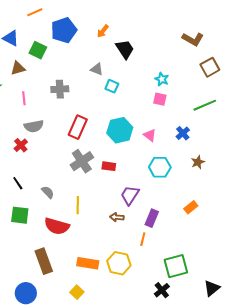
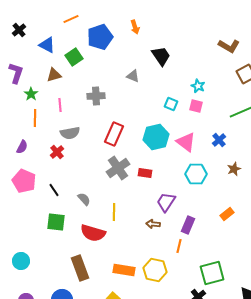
orange arrow: (103, 31) -> (135, 27), moved, turned -56
green square: (38, 50) -> (74, 57), turned 30
cyan square: (112, 86) -> (171, 104), moved
pink triangle: (150, 135) -> (186, 142), size x1.5

